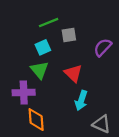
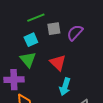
purple semicircle: (103, 47) -> (75, 33), moved

